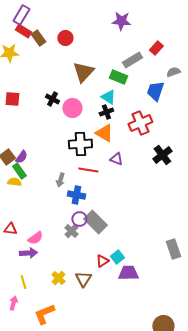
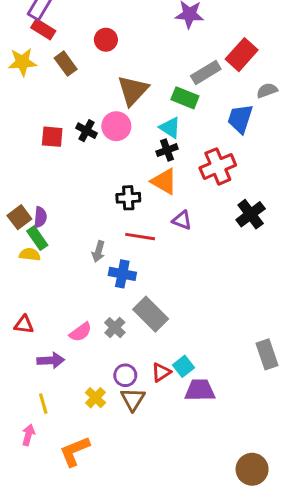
brown rectangle: (38, 38) -> (66, 64), moved
red rectangle: (156, 48) -> (242, 55), size x1.5
red square: (12, 99) -> (52, 137), moved
pink circle: (72, 108) -> (116, 126), moved
black cross: (80, 144) -> (128, 198), size x0.7
purple semicircle: (21, 157) -> (40, 217), turned -32
purple circle: (79, 219) -> (125, 375), moved
pink semicircle: (35, 238) -> (81, 332), moved

